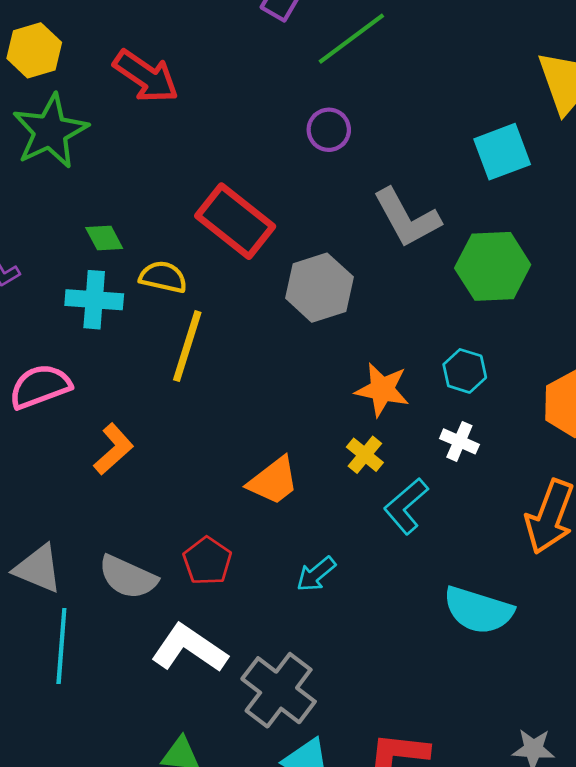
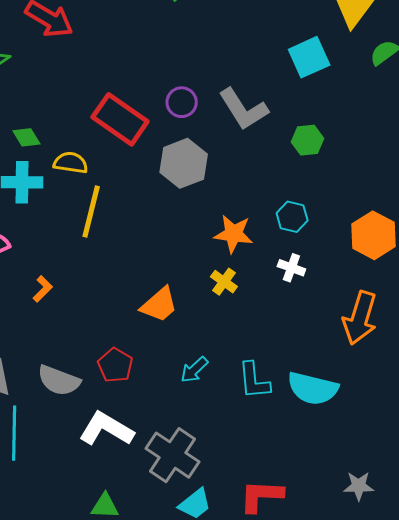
purple circle: (329, 130) -> (182, 102), moved
green hexagon: (493, 266) -> (307, 140), size x0.6
orange L-shape: (113, 449) -> (43, 289), size x0.7
cyan L-shape: (406, 506) -> (254, 381), moved, turned -51

